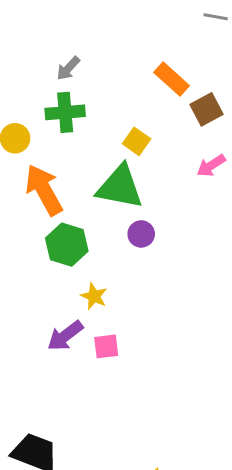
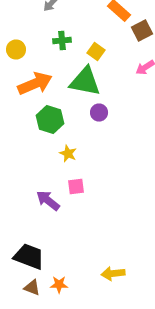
green cross: (65, 112) -> (62, 40), moved, size x0.7
orange arrow: (44, 190) -> (35, 84), turned 96
purple arrow: (65, 336) -> (48, 200), moved, turned 75

